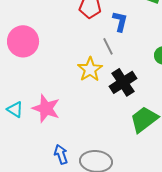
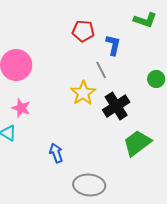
pink star: (46, 108) -> (21, 108), moved, size x0.7
blue arrow: (61, 154) -> (56, 153), moved

